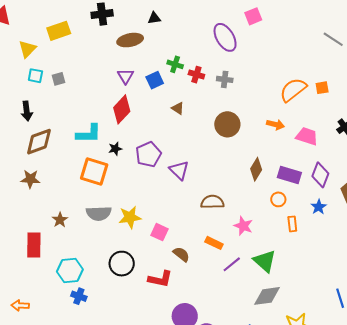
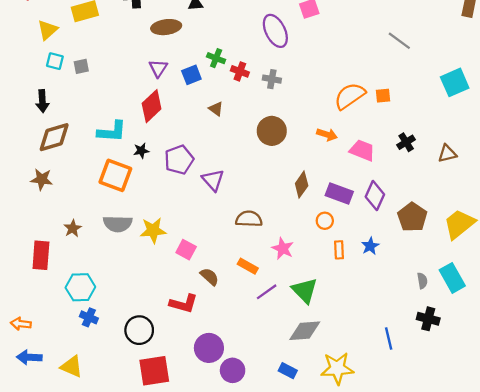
blue star: (319, 207) -> (370, 246), moved
black circle: (122, 264) -> (139, 330), moved

